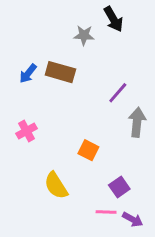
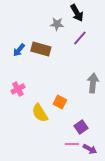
purple line: (118, 93) -> (80, 38), moved
yellow semicircle: (56, 186) -> (40, 113), moved

